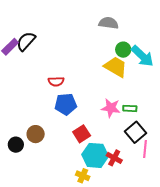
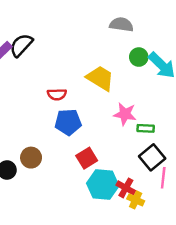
yellow trapezoid: (116, 67) -> (100, 78), moved
pink star: (111, 108) -> (125, 114), moved
yellow cross: (83, 176) -> (136, 200), moved

